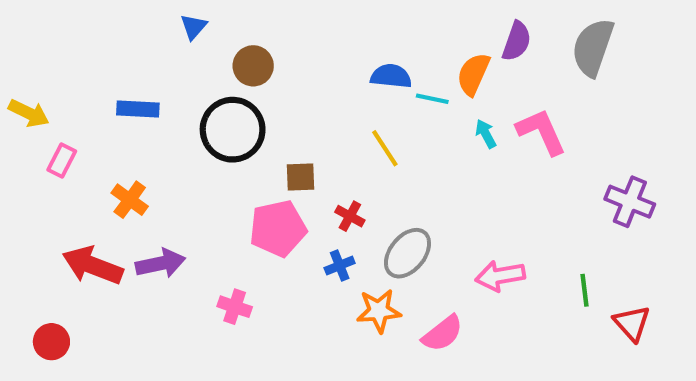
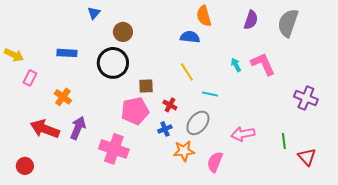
orange semicircle: (473, 74) -> (204, 16), moved, turned -40
cyan line: (432, 99) -> (210, 94), moved
purple arrow: (161, 263) -> (78, 128), turned -55
pink cross: (235, 307) -> (114, 149), size x1.8
pink semicircle: (443, 333) -> (215, 162), turned 150

